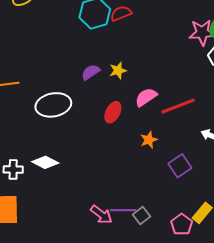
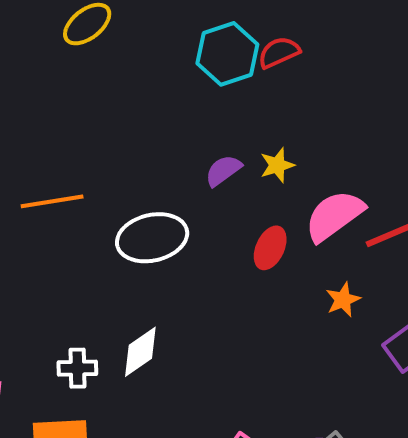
pink semicircle: (146, 97) -> (334, 216), size x1.4
white diamond: (45, 162) -> (140, 352), turned -60

